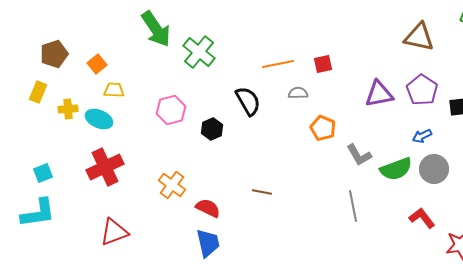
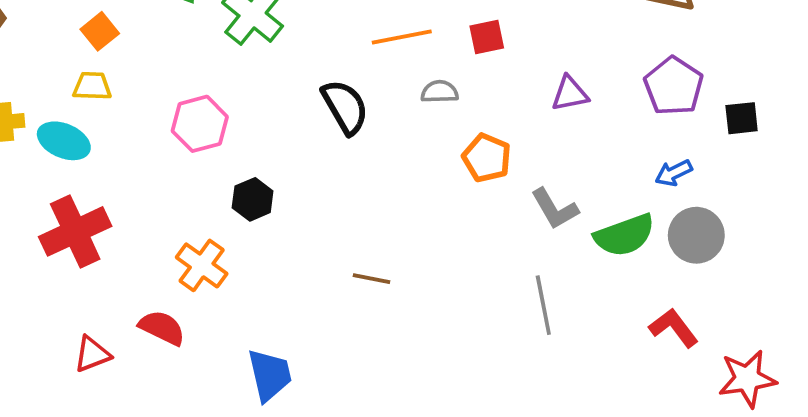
orange square: (97, 64) -> (100, 31), moved
purple triangle: (379, 94) -> (570, 94), moved, size x0.7
black hexagon: (212, 129) -> (253, 199), moved
red semicircle: (208, 208) -> (162, 328), moved
red triangle: (114, 232) -> (92, 354), size x0.7

